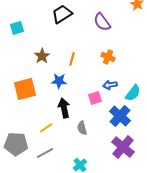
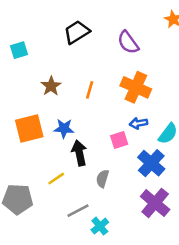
orange cross: (108, 57) -> (136, 87), size x1.6
blue star: (59, 81) -> (64, 128), moved
gray semicircle: (82, 128) -> (102, 179), turned 32
gray line: (45, 153) -> (78, 211), moved

